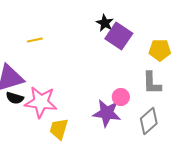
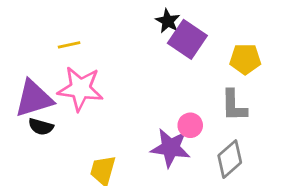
pink star: (41, 102) -> (80, 89), moved

